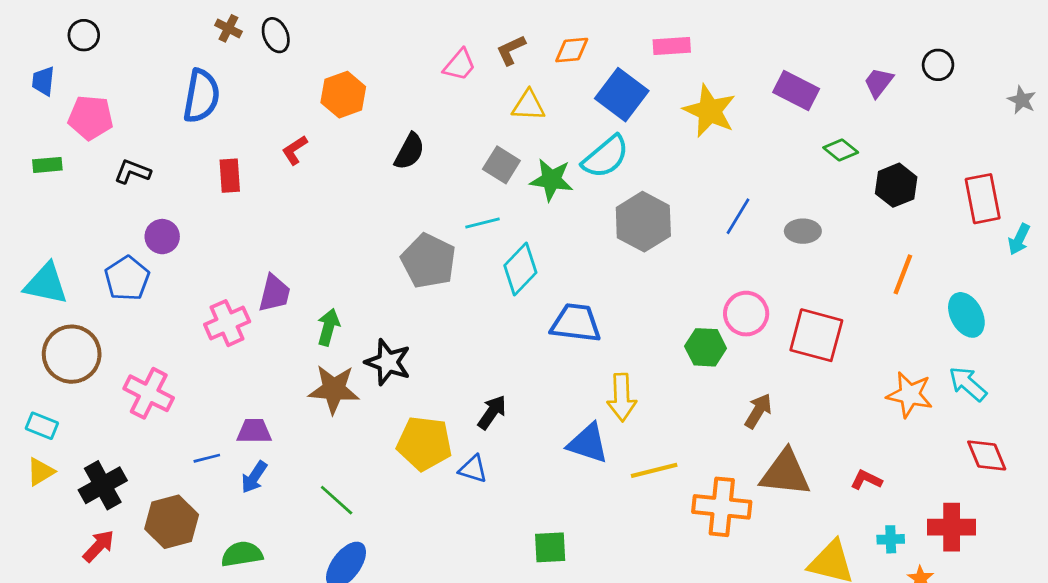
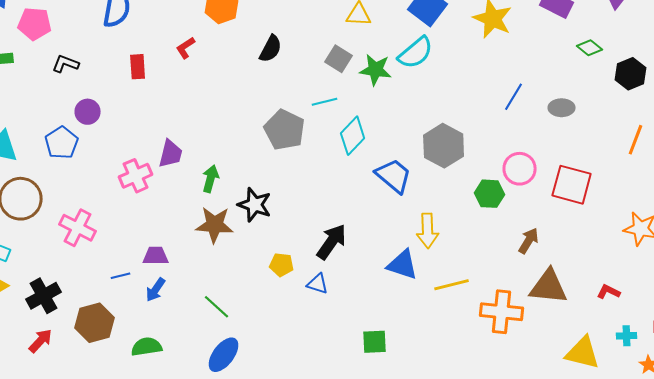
gray hexagon: (643, 222) -> (444, 146), moved
blue trapezoid: (576, 323) -> (394, 176), turned 33
black arrow: (492, 412) -> (332, 242), size x1.4
yellow pentagon: (424, 443) -> (282, 265), size x0.6

